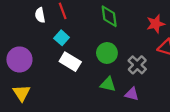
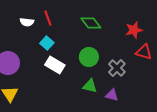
white semicircle: (40, 15) -> (27, 22), turned -72
green diamond: (109, 16) -> (91, 23), turned -30

